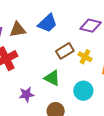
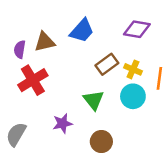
green triangle: (52, 78) -> (94, 100), turned 30
cyan circle: (83, 91) -> (133, 96), moved

